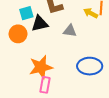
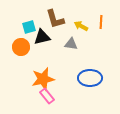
yellow arrow: (91, 13) -> (81, 26), moved
pink rectangle: (45, 85) -> (47, 96), turned -49

